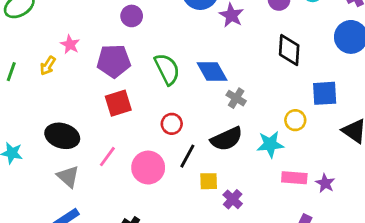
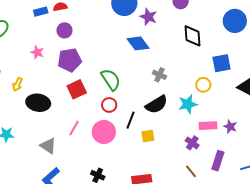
purple circle: (132, 16) -> (65, 30), moved
yellow arrow: (48, 66) -> (17, 84), moved
green semicircle: (167, 69) -> (111, 80), moved
blue diamond: (212, 72) -> (138, 43), moved
red circle: (172, 124) -> (109, 105), moved
black ellipse: (62, 136) -> (38, 103), moved
purple cross: (233, 199) -> (192, 143), moved

